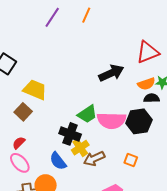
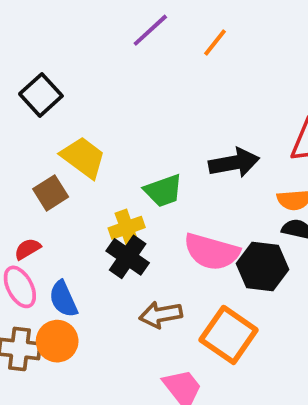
green trapezoid: (87, 114) -> (163, 191), moved
yellow cross: (80, 148) -> (127, 228), moved
orange square: (131, 160) -> (229, 335), size x2.0
blue semicircle: (58, 161) -> (63, 299), moved

